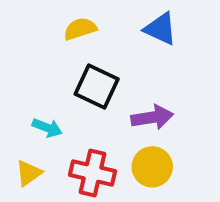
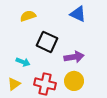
yellow semicircle: (80, 29) -> (28, 16), moved

